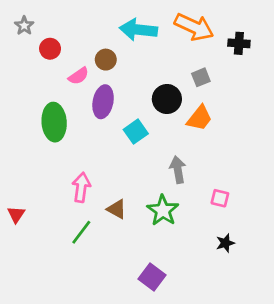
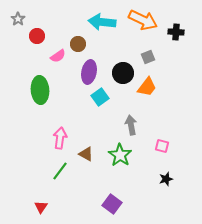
purple ellipse: (103, 102) -> (89, 72), moved
red triangle: (16, 215) -> (41, 207), moved

